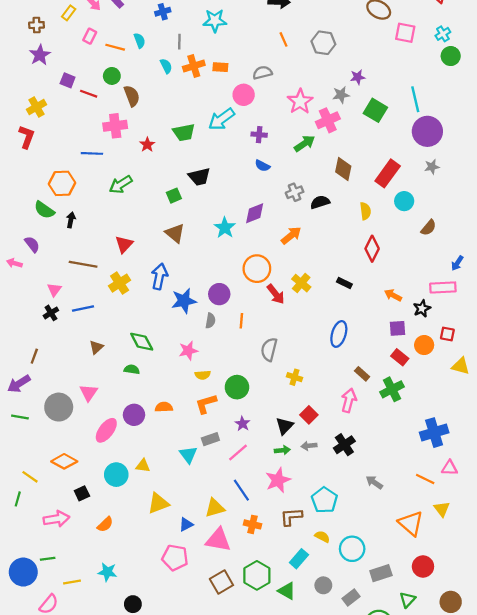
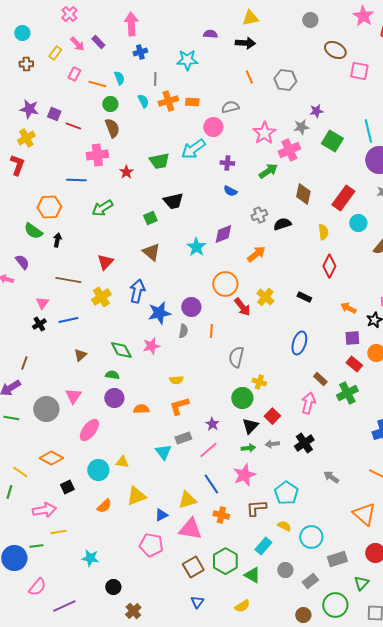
purple star: (40, 55) -> (29, 109), moved, turned -30
green circle: (112, 76) -> (110, 104), moved
pink star: (188, 351) -> (151, 346), moved
green circle: (237, 387) -> (242, 398), moved
purple circle: (134, 415) -> (114, 398), moved
orange semicircle: (105, 524) -> (104, 506), moved
yellow line: (72, 582) -> (58, 532), moved

